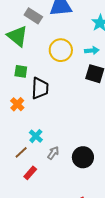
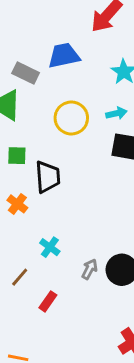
brown line: (21, 152) -> (20, 277), moved
gray arrow: (53, 153) -> (89, 269), moved

